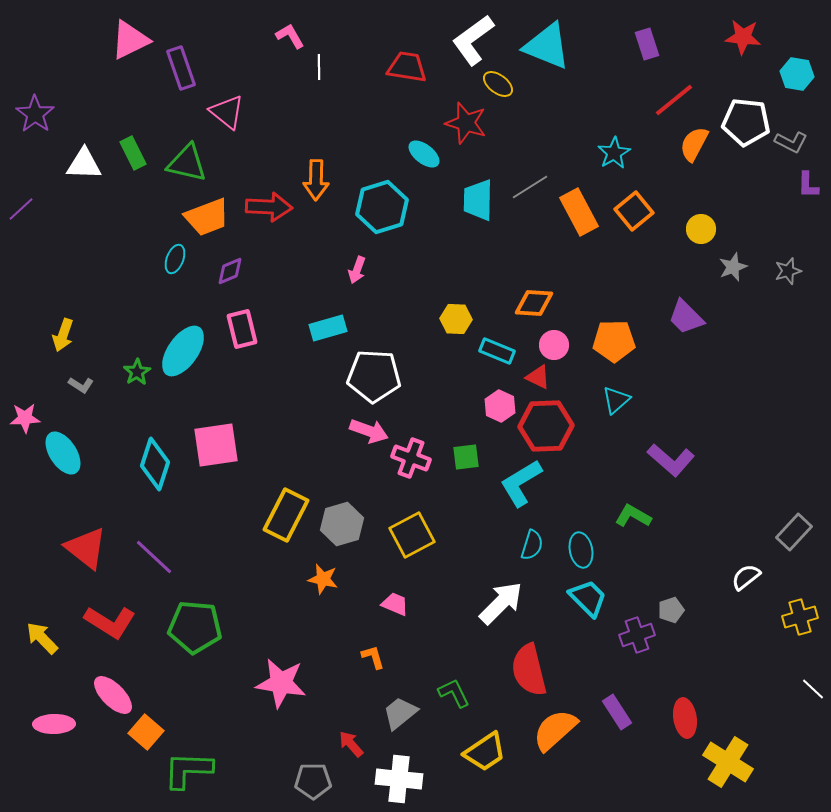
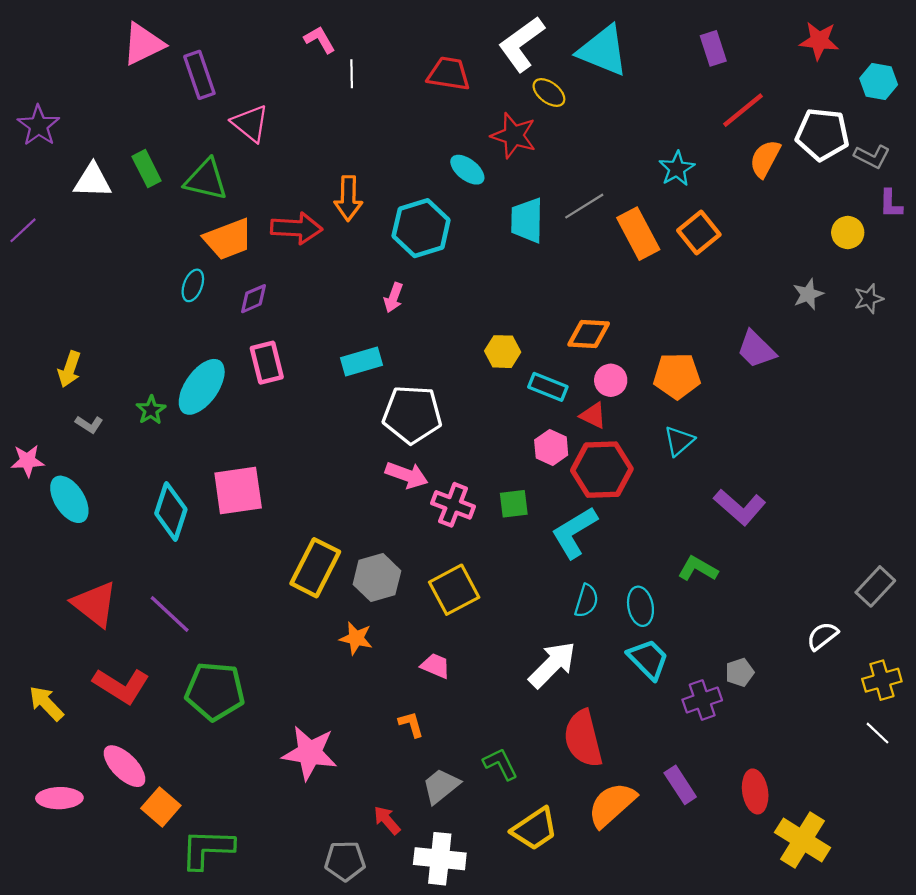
yellow circle: (701, 229) -> (848, 233), moved
white line: (813, 689) -> (878, 733), moved

